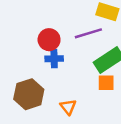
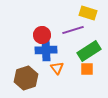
blue cross: (54, 59) -> (46, 50), size x1.5
orange triangle: (68, 107) -> (57, 68), moved

